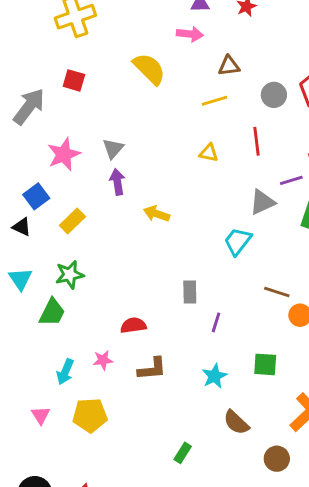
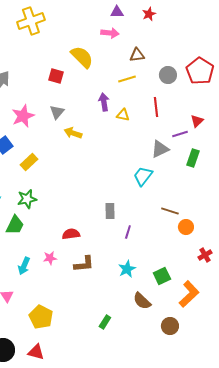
red square: (74, 80) -> (56, 76), moved
purple arrow: (117, 182) -> (104, 102), moved
yellow arrow: (157, 214) -> (73, 133), moved
green square: (265, 364) -> (162, 276), moved, turned -30
yellow pentagon: (90, 415) -> (41, 317), moved, turned 30

